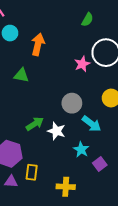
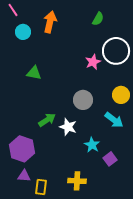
orange arrow: (38, 44) -> (50, 22), moved
cyan arrow: (91, 124) -> (114, 120), moved
yellow rectangle: (32, 172) -> (41, 187), moved

